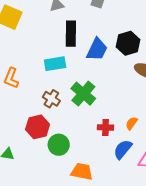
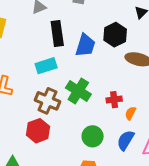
brown cross: (51, 99) -> (47, 101), size x1.4
red cross: (106, 127) -> (114, 100), moved
green circle: (59, 145) -> (93, 136), moved

